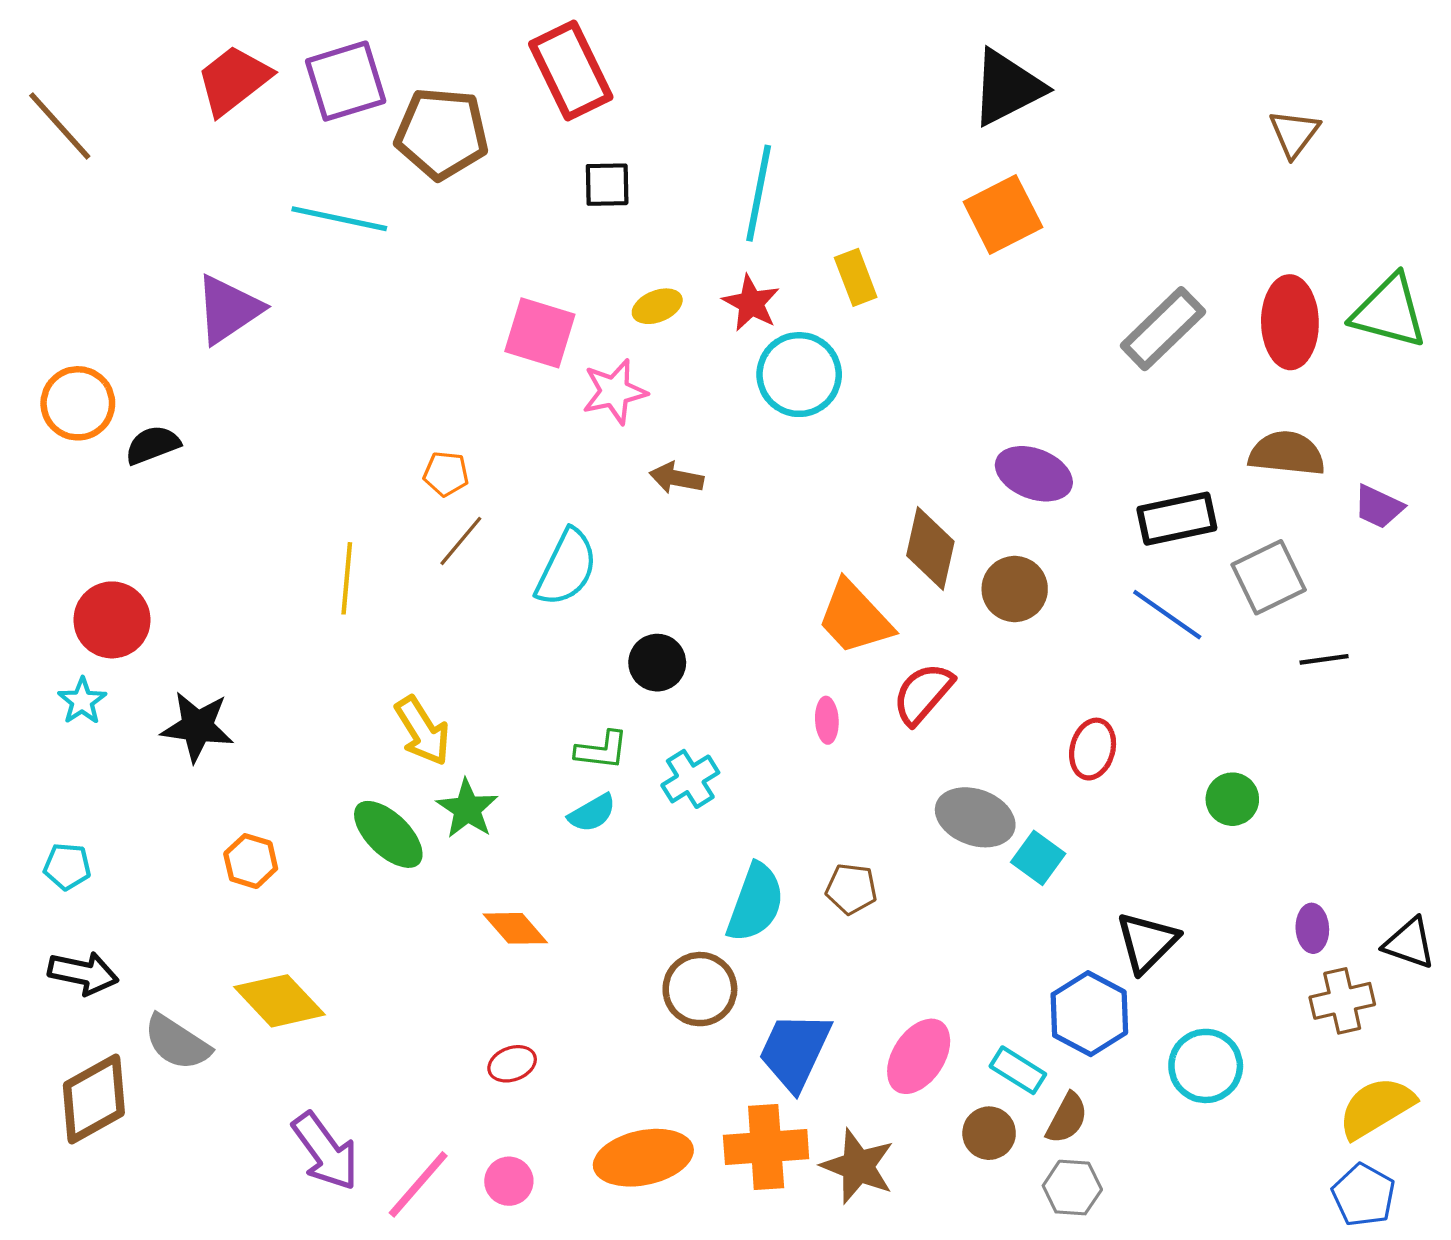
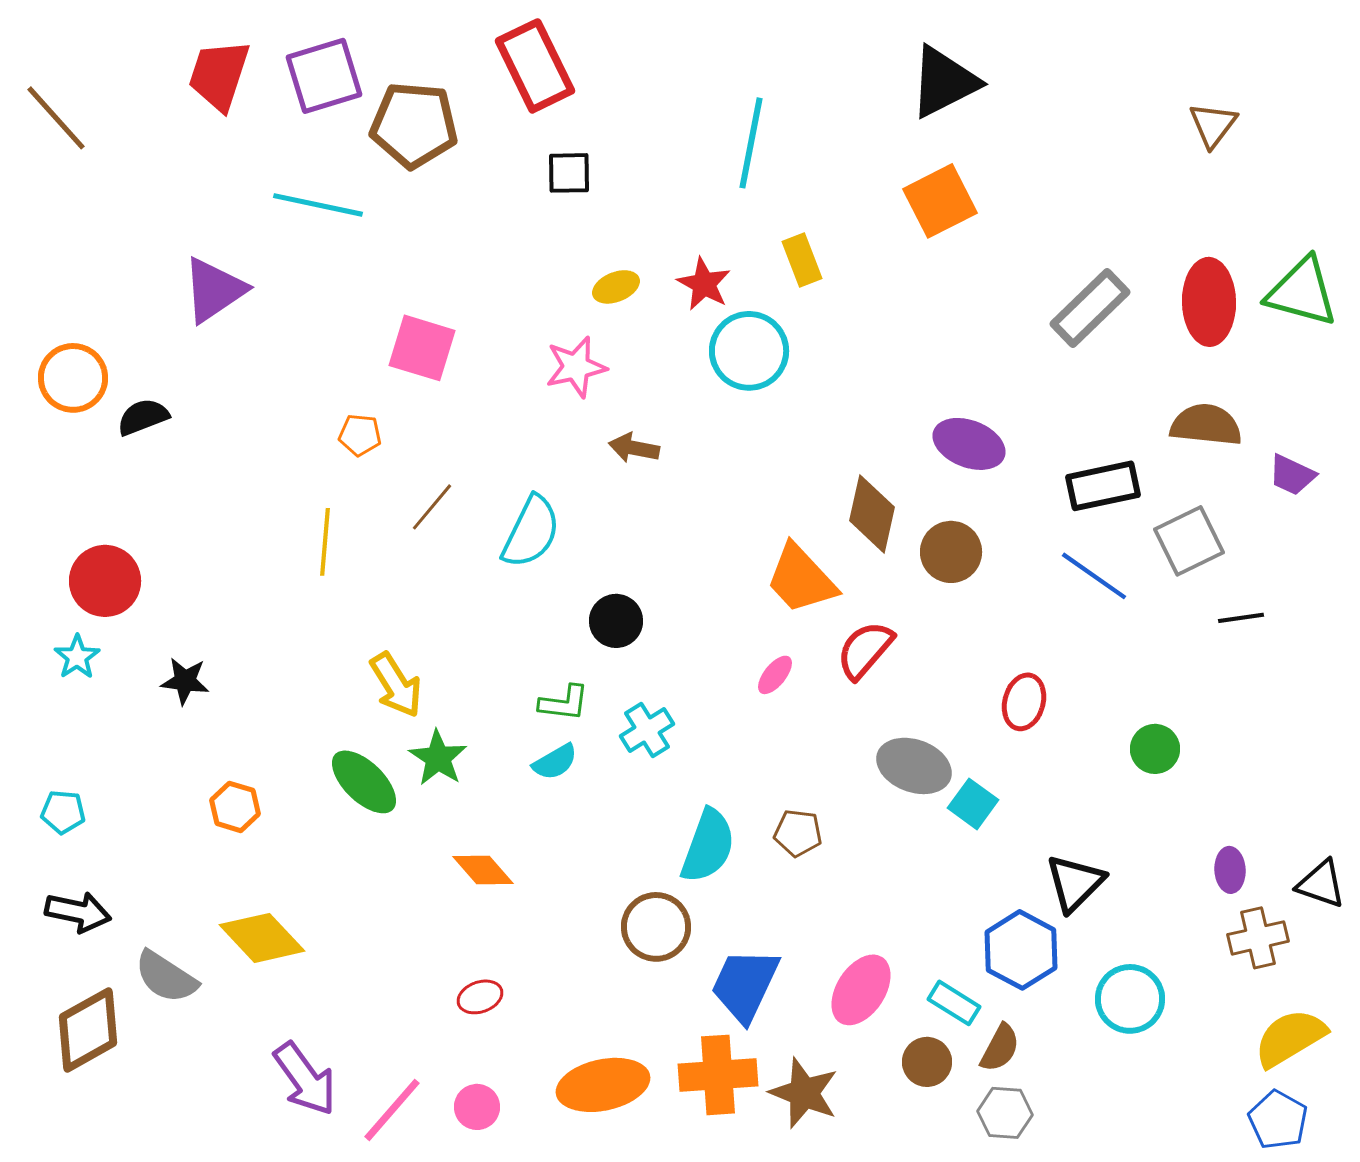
red trapezoid: (234, 80) -> (219, 75), turned -34
cyan line: (759, 193) -> (751, 143), moved
pink square: (540, 333) -> (422, 348), moved
orange pentagon: (446, 474) -> (360, 435), moved
pink ellipse: (827, 720) -> (775, 675), turned 42
black star: (197, 727) -> (185, 681), size x0.7

